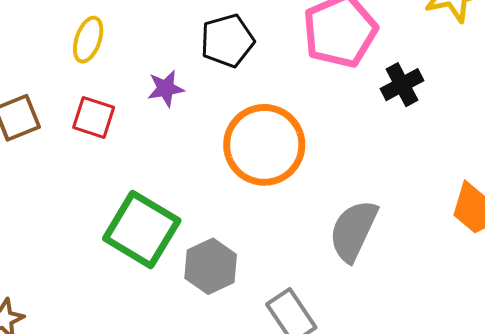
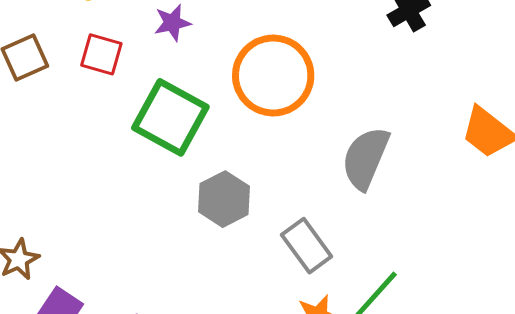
green square: (142, 229) -> (170, 117), moved

